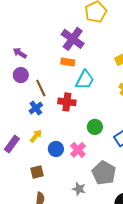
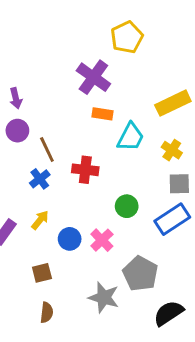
purple arrow: (20, 53) -> (16, 98), turned -136
orange rectangle: (68, 62) -> (102, 114), moved
cyan trapezoid: (85, 80) -> (131, 137), moved
gray star: (79, 189) -> (104, 297), size x1.5

